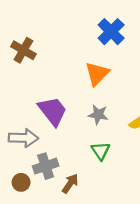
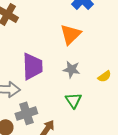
purple trapezoid: (53, 111) -> (32, 66), turned 36

